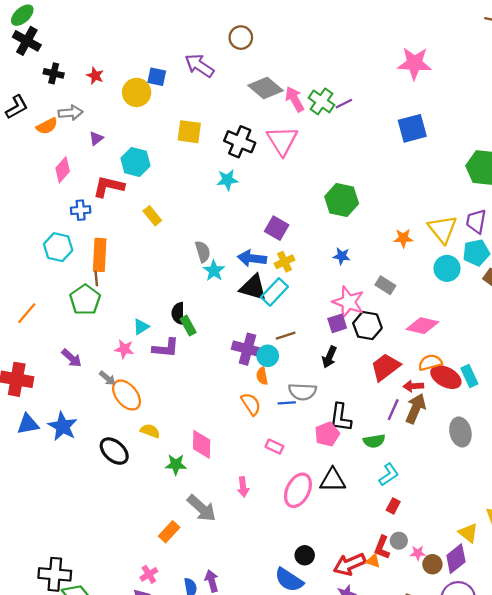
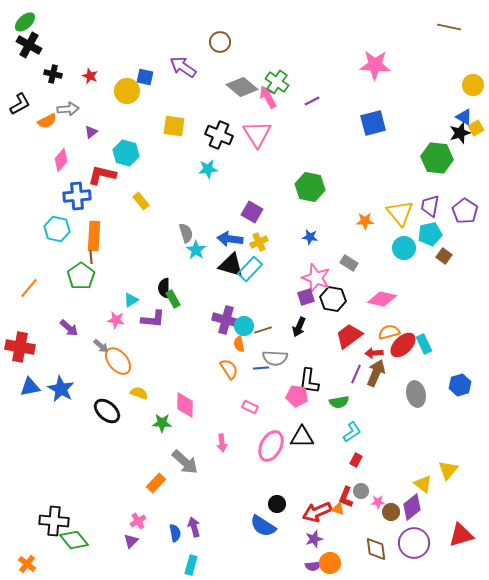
green cross: (321, 101) -> (277, 82), moved
blue cross: (81, 210) -> (77, 196), size x1.5
brown line: (286, 336) -> (263, 330), moved
red ellipse: (446, 377) -> (403, 345), turned -72
pink pentagon: (327, 434) -> (297, 396), turned 30

